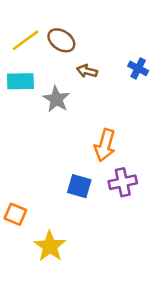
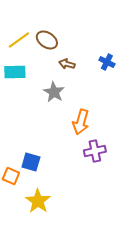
gray star: (56, 99) -> (54, 92), moved
blue square: (79, 186) -> (31, 162), moved

